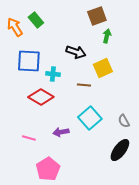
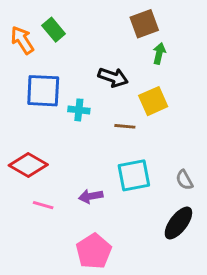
red diamond: (41, 97) -> (28, 165), moved
cyan square: (90, 118) -> (134, 175), turned 30
pink pentagon: (48, 169) -> (94, 251), moved

